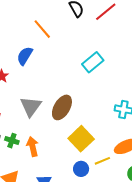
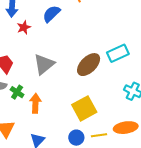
cyan rectangle: (93, 62) -> (118, 53), moved
brown ellipse: (62, 107) -> (89, 65), moved

